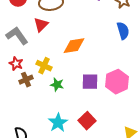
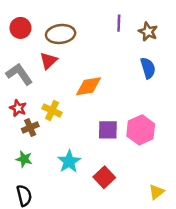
green star: (57, 85) -> (24, 159), moved
cyan star: (58, 123) -> (69, 161), moved

